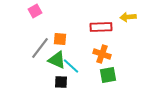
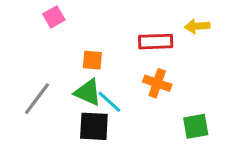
gray line: (40, 48) -> (37, 99), moved
green square: (108, 75) -> (196, 126), moved
black square: (61, 82) -> (94, 126), size x1.5

